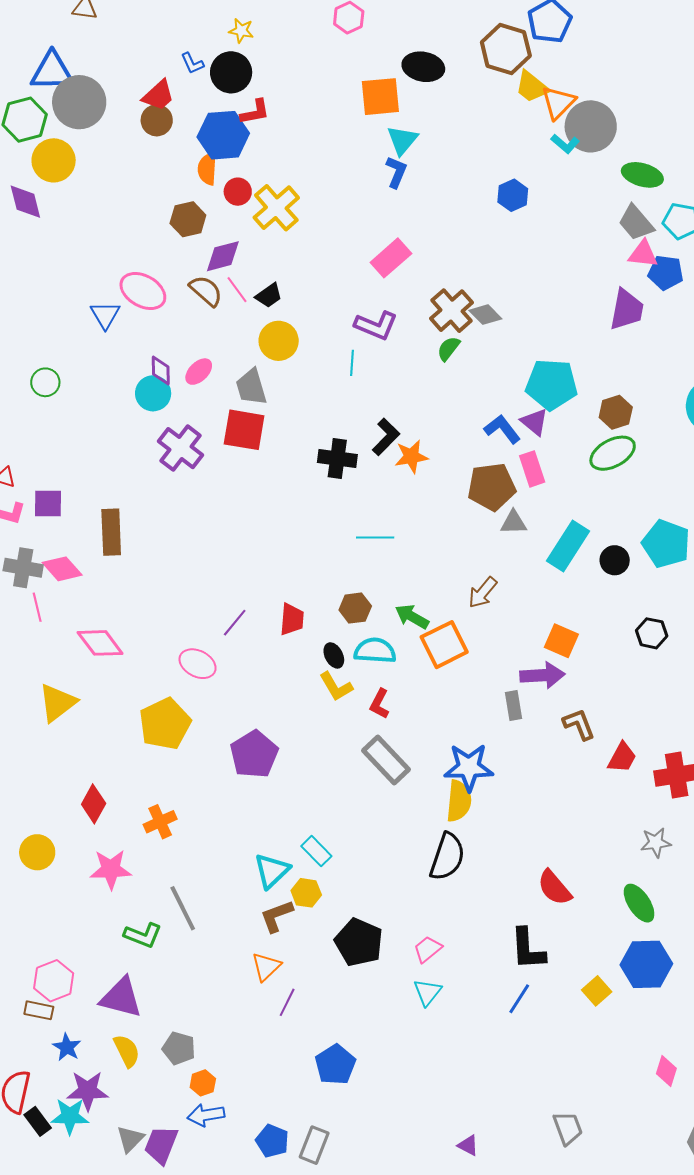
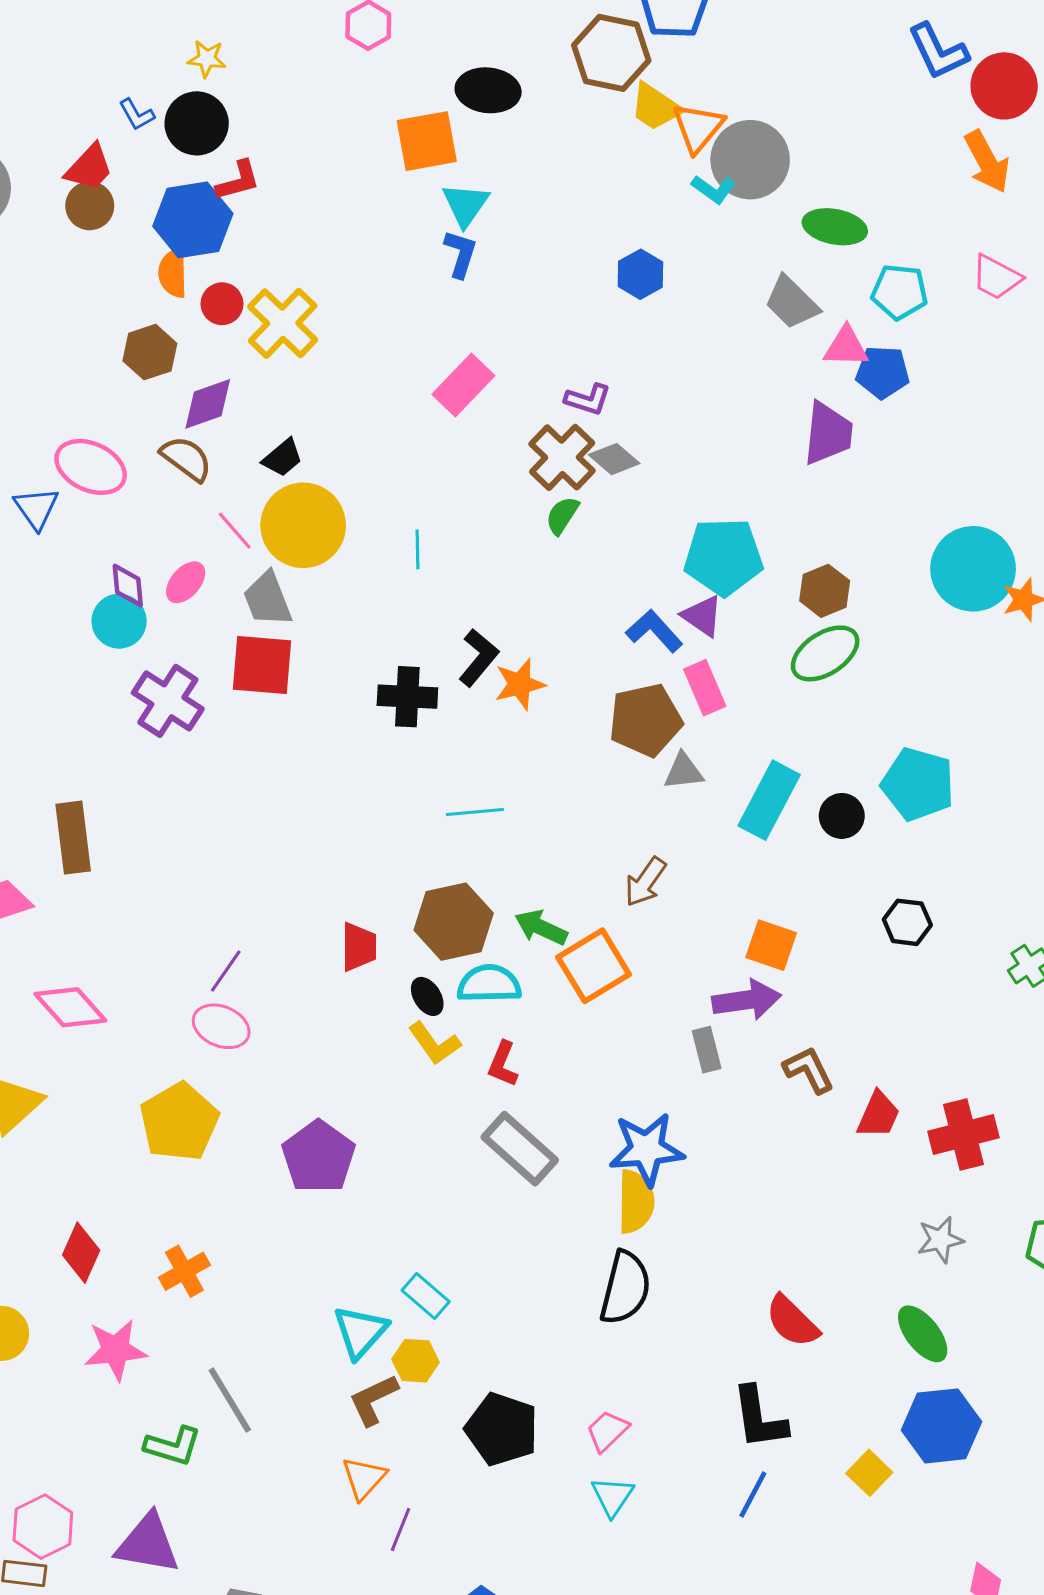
gray trapezoid: (636, 223) -> (792, 302), moved
pink line: (237, 290) -> (235, 531), moved
purple L-shape: (376, 326) -> (588, 399), moved, size x0.7
yellow circle: (279, 341) -> (303, 525), size x1.4
brown hexagon: (355, 608) -> (454, 922), size x1.6
purple line: (235, 623) -> (226, 971), moved

